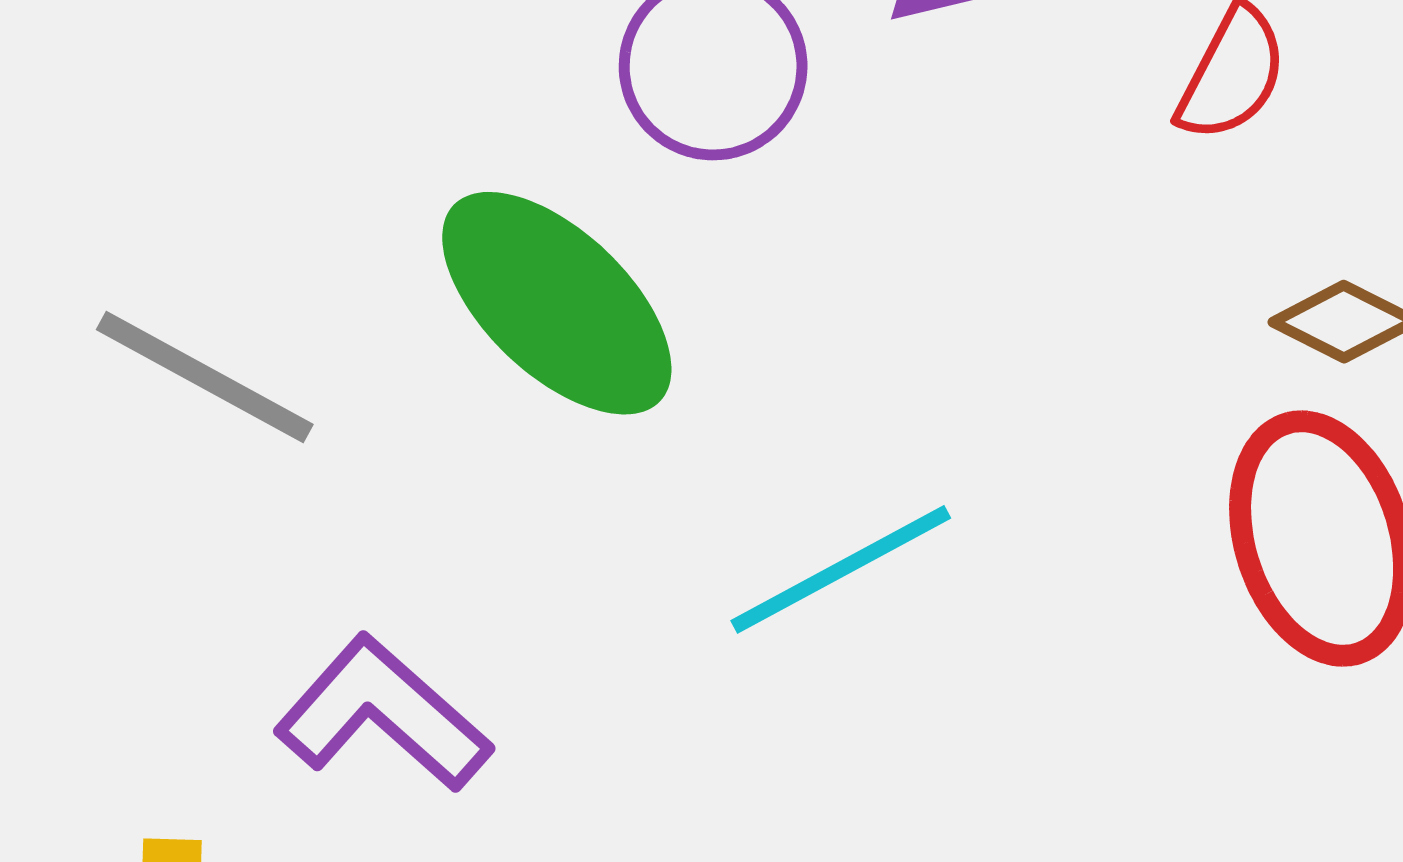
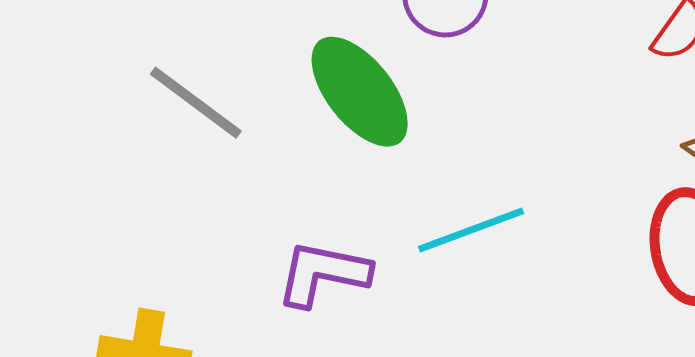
purple L-shape: (383, 714) -> (323, 274), moved, turned -38

